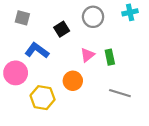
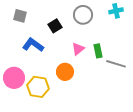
pink circle: (16, 73) -> (14, 78), moved
gray line: (120, 93) -> (116, 64), moved

